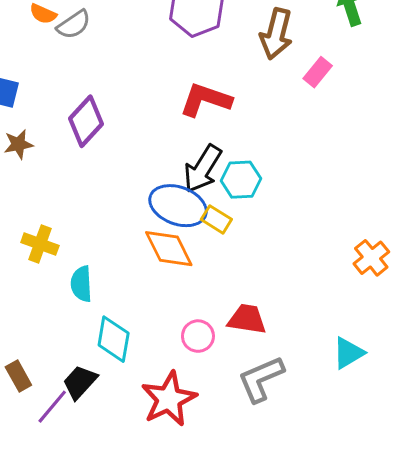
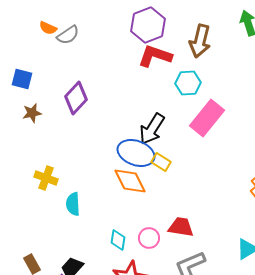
pink rectangle: (318, 72) -> (207, 118), moved, size x1.8
red L-shape: (206, 100) -> (155, 56), moved
cyan hexagon: (241, 180) -> (188, 83), moved
cyan diamond: (114, 339) -> (118, 240), moved, size x0.7

